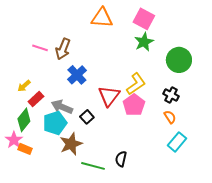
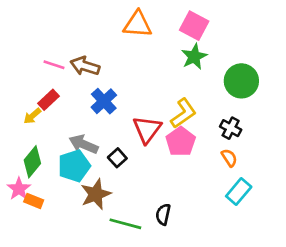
brown arrow: (63, 49) -> (85, 66), turned 85
red rectangle: (36, 99) -> (49, 100), moved

